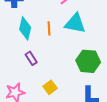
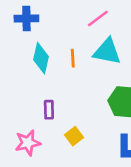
purple rectangle: (31, 58) -> (49, 110), moved, turned 32

